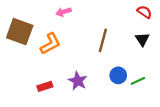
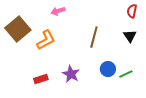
red semicircle: (144, 12) -> (132, 11), turned -112
brown square: (20, 32) -> (18, 29), turned 30

